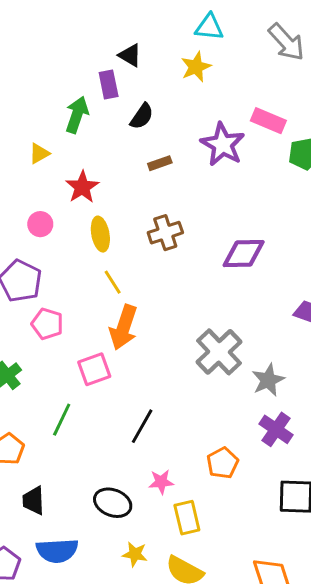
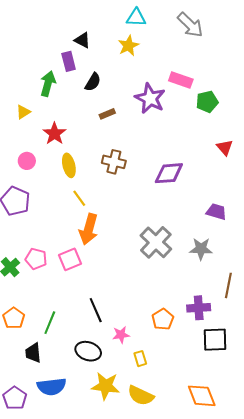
brown cross: (165, 233) -> (114, 162), turned 35
pink pentagon: (47, 324) -> (36, 259), moved
gray star: (268, 380) -> (201, 249), moved, turned 30
green line: (62, 420) -> (50, 323), moved
black line: (142, 426) -> (96, 310), moved, turned -50
purple cross: (276, 429) -> (199, 308), moved, turned -35
yellow rectangle: (187, 518) -> (140, 359), size x0.7
yellow star: (135, 554) -> (106, 386), size x1.6

